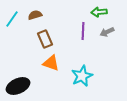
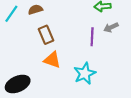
purple line: (83, 31) -> (92, 37), moved

